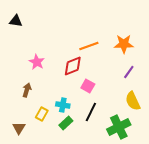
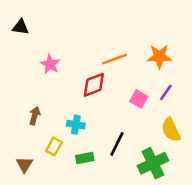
pink star: (37, 62) -> (50, 64), moved
pink square: (88, 86) -> (139, 99), moved
cyan cross: (63, 105) -> (76, 125), moved
green rectangle: (66, 123) -> (85, 158), turned 32

